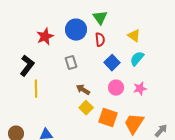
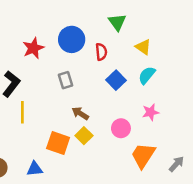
green triangle: (100, 18) -> (117, 22), moved
pink circle: (116, 88) -> (121, 128), moved
orange square: (108, 118) -> (58, 143), moved

